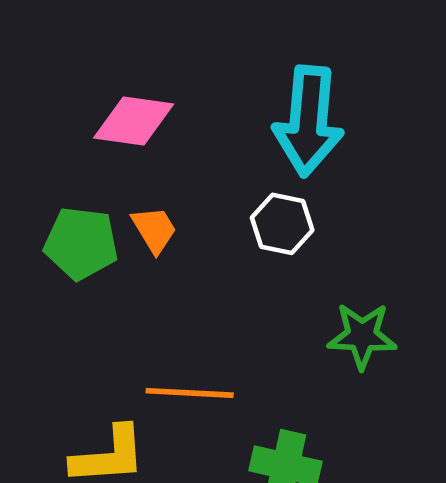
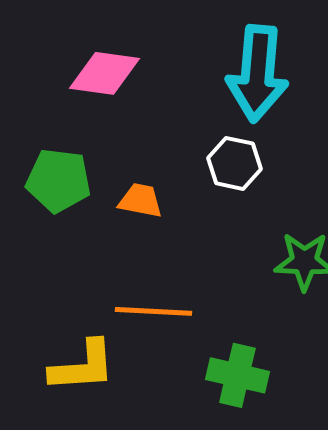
orange trapezoid: (154, 230) -> (140, 200), moved, turned -48

